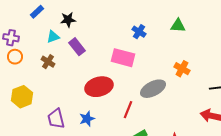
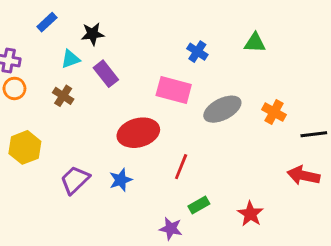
orange cross: (182, 69) -> (274, 112), moved
gray ellipse: (153, 89) -> (222, 109), moved
purple trapezoid: (56, 119) -> (75, 180), turned 60

